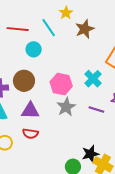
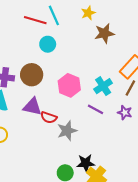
cyan line: (49, 28) -> (54, 15), moved
gray star: (66, 107) -> (67, 131), moved
purple line: (96, 110) -> (95, 109), moved
red semicircle: (30, 134) -> (49, 117), moved

